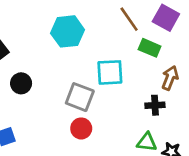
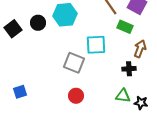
black circle: (21, 83) -> (38, 23), moved
red circle: (81, 128) -> (76, 96), moved

